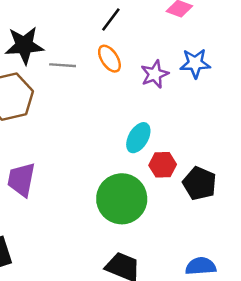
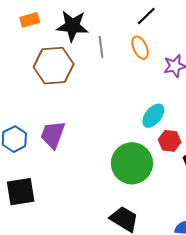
gray line: (63, 65) -> (101, 47), turned 70

